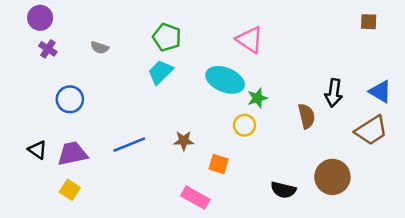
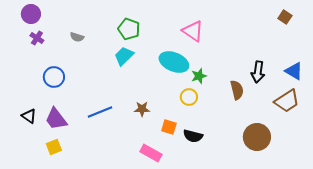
brown square: (369, 22) -> (285, 17), turned 32
purple trapezoid: (72, 154) -> (56, 119), turned -115
yellow square: (70, 190) -> (54, 147), turned 35
black semicircle: (283, 190) -> (193, 136), moved

